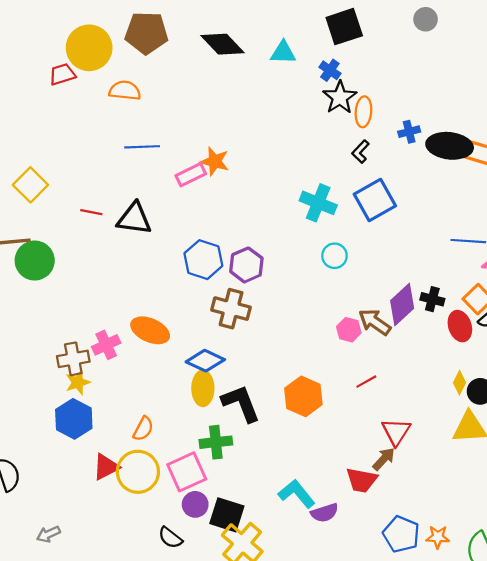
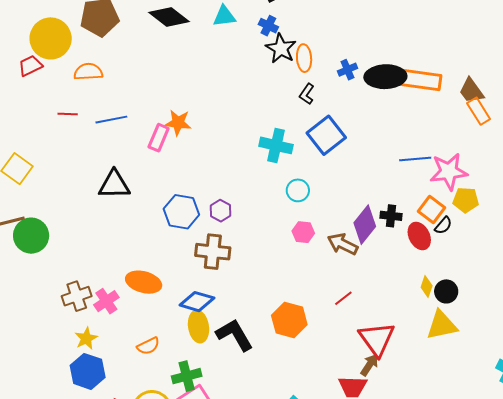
pink rectangle: (191, 175) -> (159, 138), turned -32
red line: (91, 212) -> (68, 114), moved
purple hexagon: (246, 265) -> (221, 211), size x0.7
pink hexagon: (349, 330) -> (303, 232), moved
brown cross: (73, 359) -> (77, 296), moved
orange semicircle: (143, 429) -> (148, 346), moved, turned 45
red triangle: (396, 432) -> (377, 339), size x1.4
green cross: (216, 442) -> (187, 376), moved

